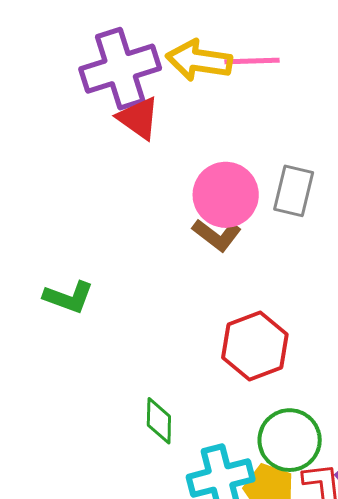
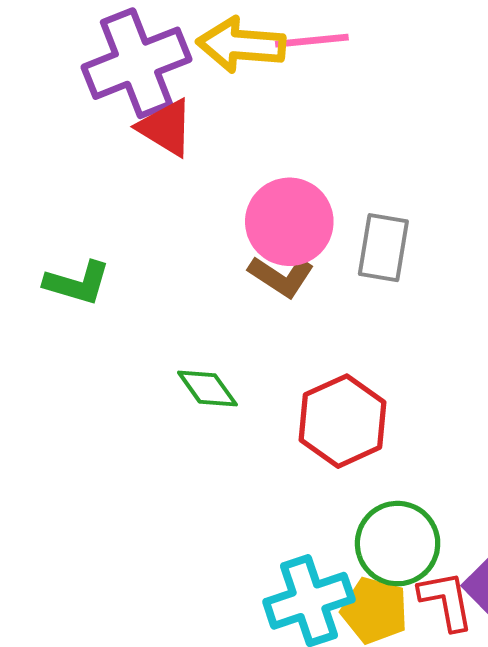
gray rectangle: (294, 191) -> (383, 248), moved
green L-shape: (68, 297) -> (77, 283), moved
green diamond: (159, 421) -> (207, 389), moved, turned -33

